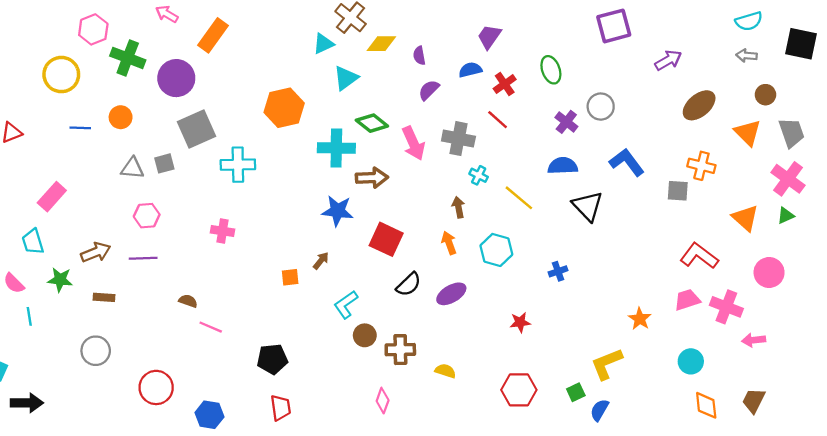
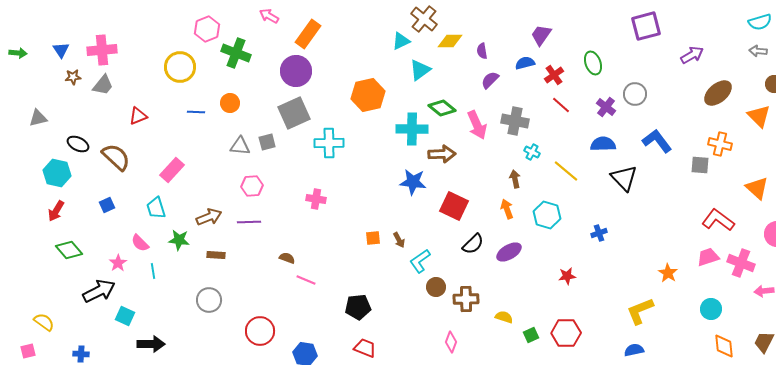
purple circle: (176, 78) -> (296, 71), moved
red line: (498, 120) -> (561, 105), moved
brown arrow: (321, 261) -> (399, 240), moved, turned 112
green square: (576, 392) -> (531, 335), moved
red trapezoid: (281, 408) -> (365, 348), turned -60
blue semicircle: (600, 410) -> (634, 350), turned 48

